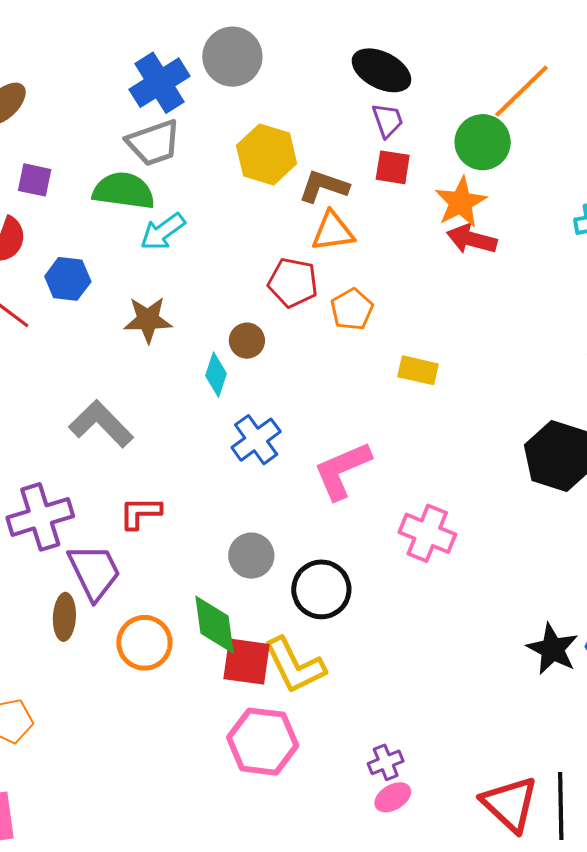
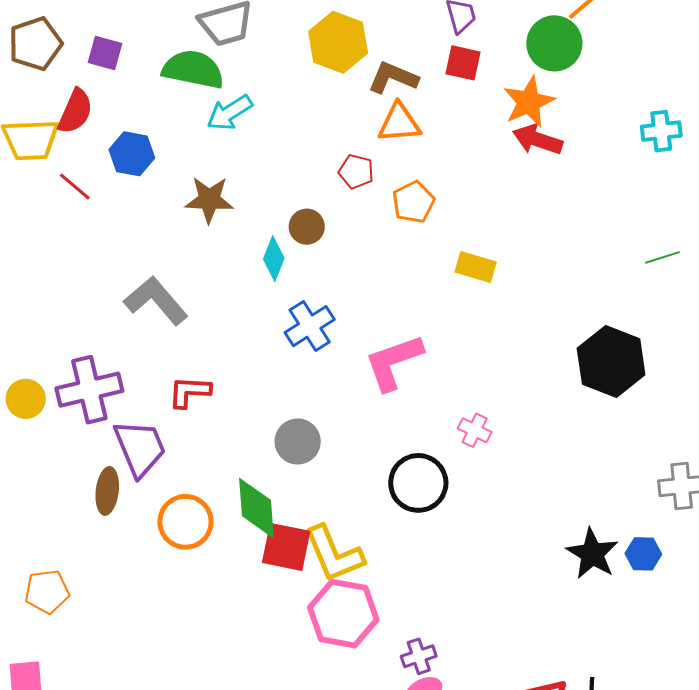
red pentagon: (293, 282) -> (356, 172), size x0.7
pink cross: (427, 533) -> (475, 430), size x0.6
black circle: (321, 589) -> (418, 483), moved
pink hexagon: (263, 742) -> (343, 614), moved

